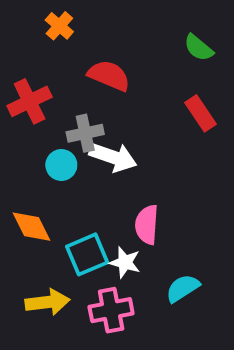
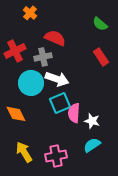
gray cross: (85, 133) -> (43, 57), moved
cyan circle: (61, 165) -> (31, 83), size x1.6
cyan square: (87, 254) -> (60, 103), moved
white star: (125, 262) -> (92, 121), moved
yellow arrow: (47, 302) -> (24, 152), turned -115

